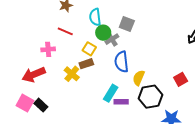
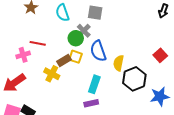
red line: (65, 31) -> (38, 43), moved
green circle: (103, 33) -> (76, 38), moved
yellow square: (89, 49) -> (76, 57), moved
purple rectangle: (121, 102) -> (91, 103), moved

